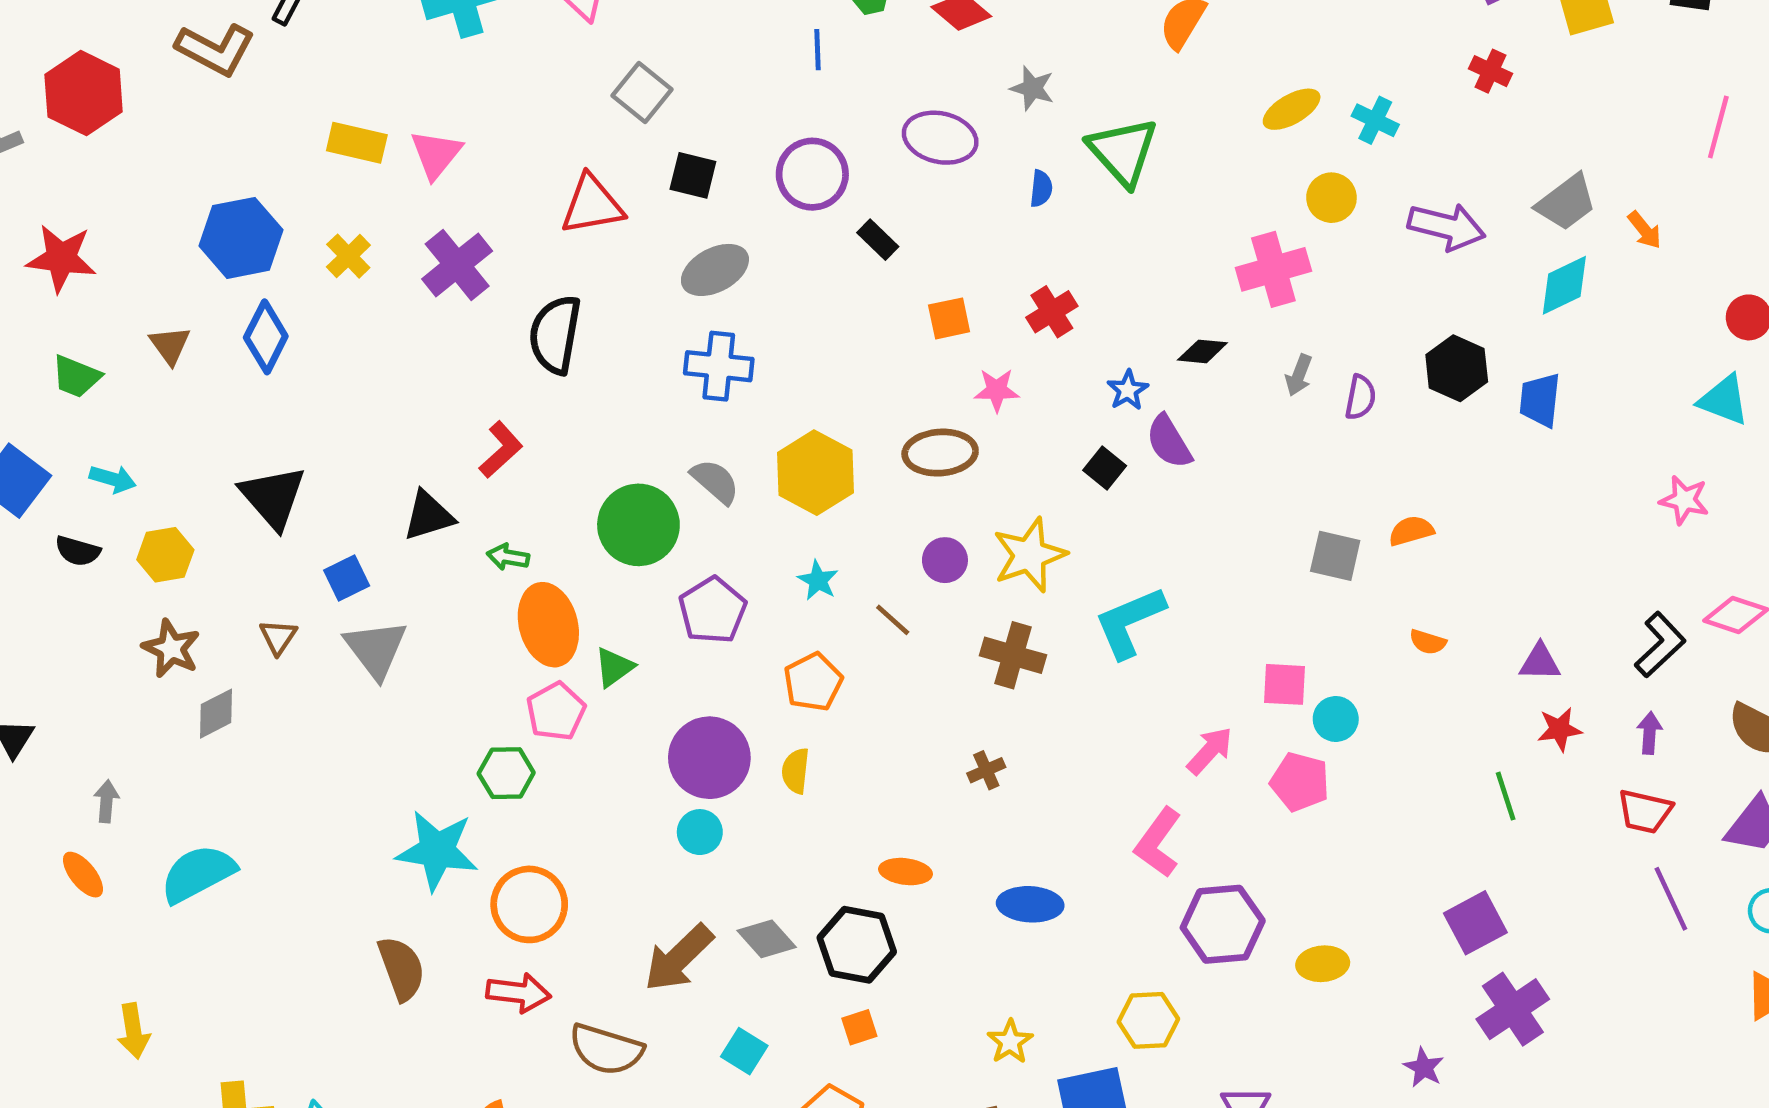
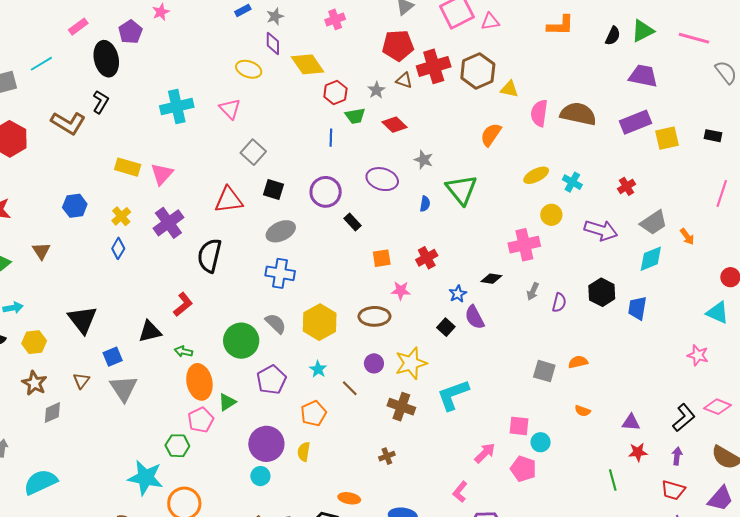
red cross: (1490, 71) -> (627, 186), moved, turned 30
blue hexagon: (241, 238) -> (75, 206), size x0.7
blue diamond: (266, 337) -> (118, 248), moved, size x0.7
cyan arrow: (113, 479) -> (13, 308), turned -30
pink L-shape: (1158, 843) -> (460, 492), size x0.7

